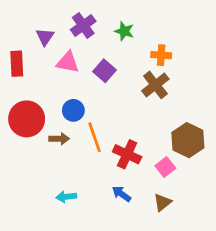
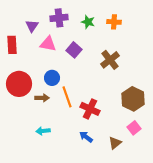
purple cross: (83, 25) -> (59, 18), turned 30
orange cross: (161, 55) -> (114, 22), moved
pink square: (165, 167) -> (134, 128), moved
cyan arrow: (66, 197) -> (43, 131), moved

